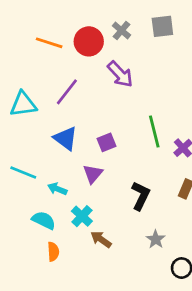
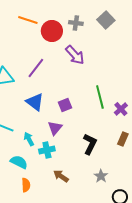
gray square: (162, 26) -> (106, 20), turned -36
gray cross: (122, 30) -> (76, 23), turned -32
orange line: (49, 43) -> (28, 20), moved
cyan arrow: (57, 189) -> (29, 139), turned 40
cyan cross: (82, 216) -> (47, 150), moved, turned 35

